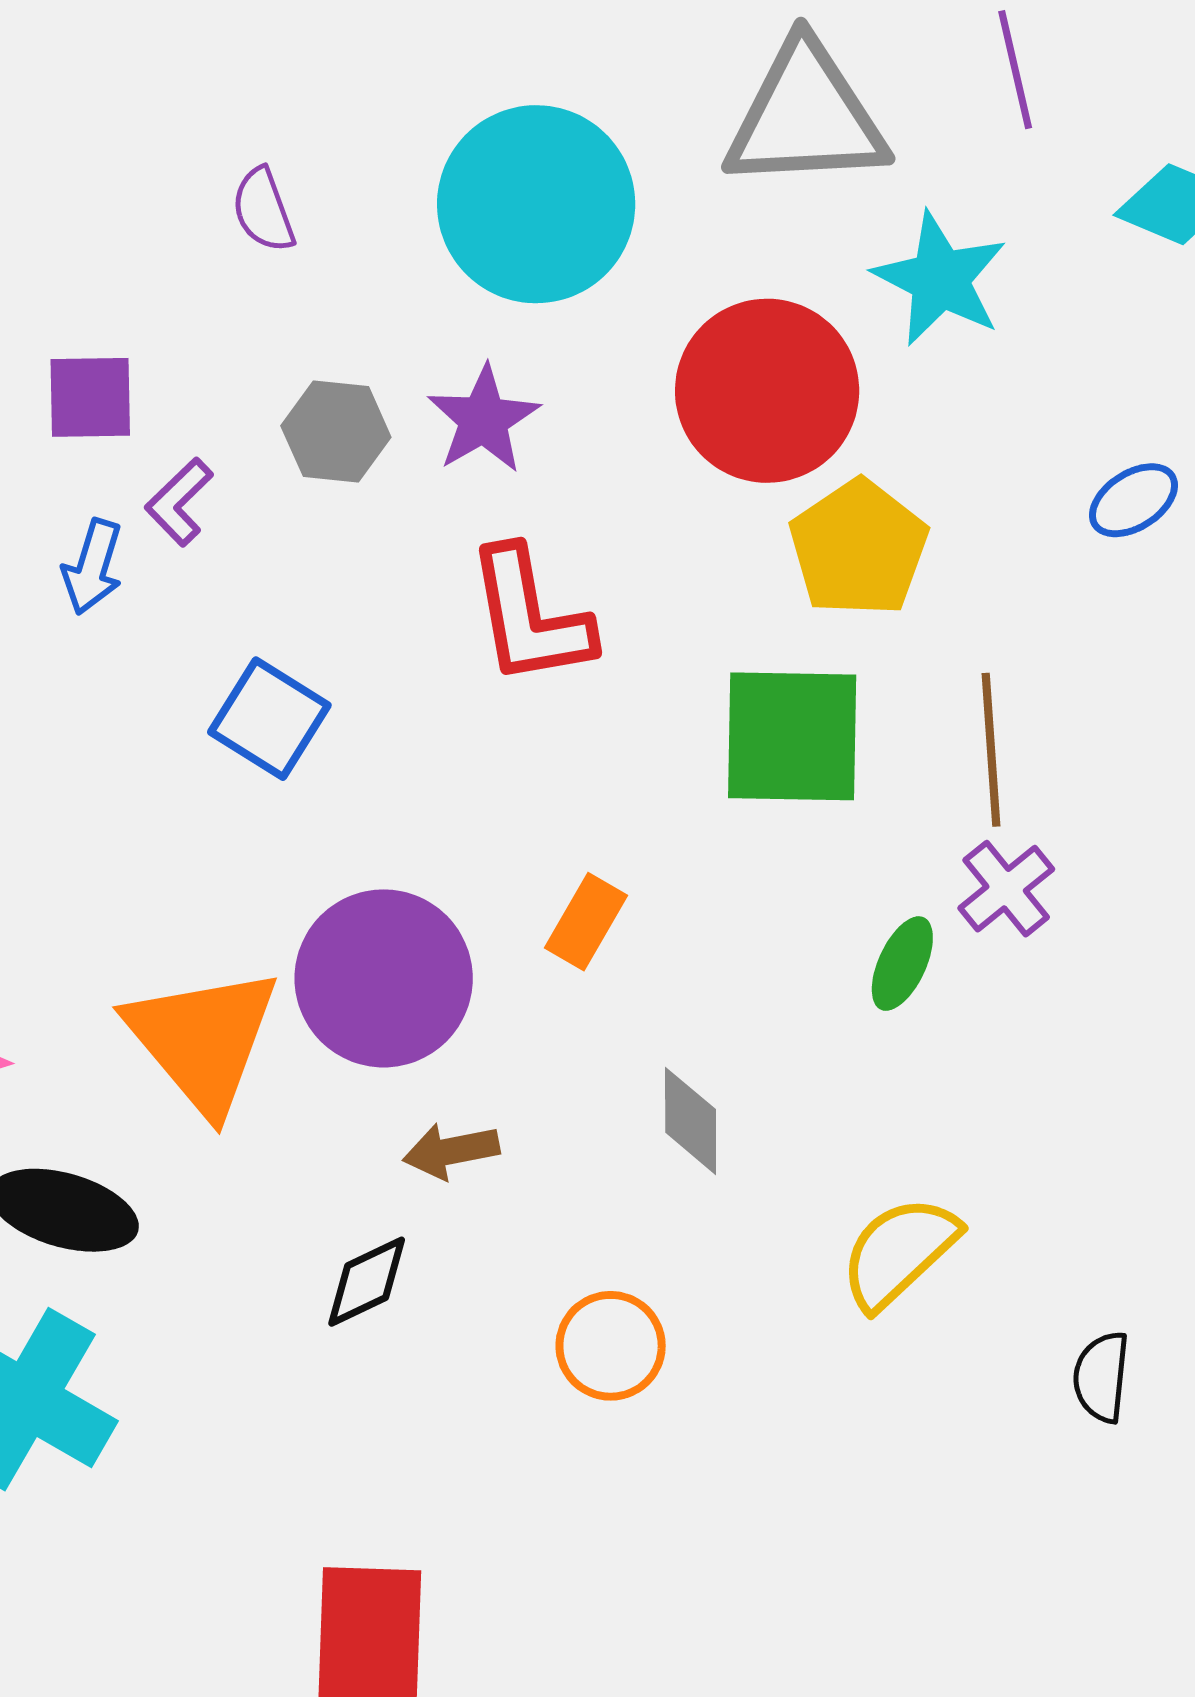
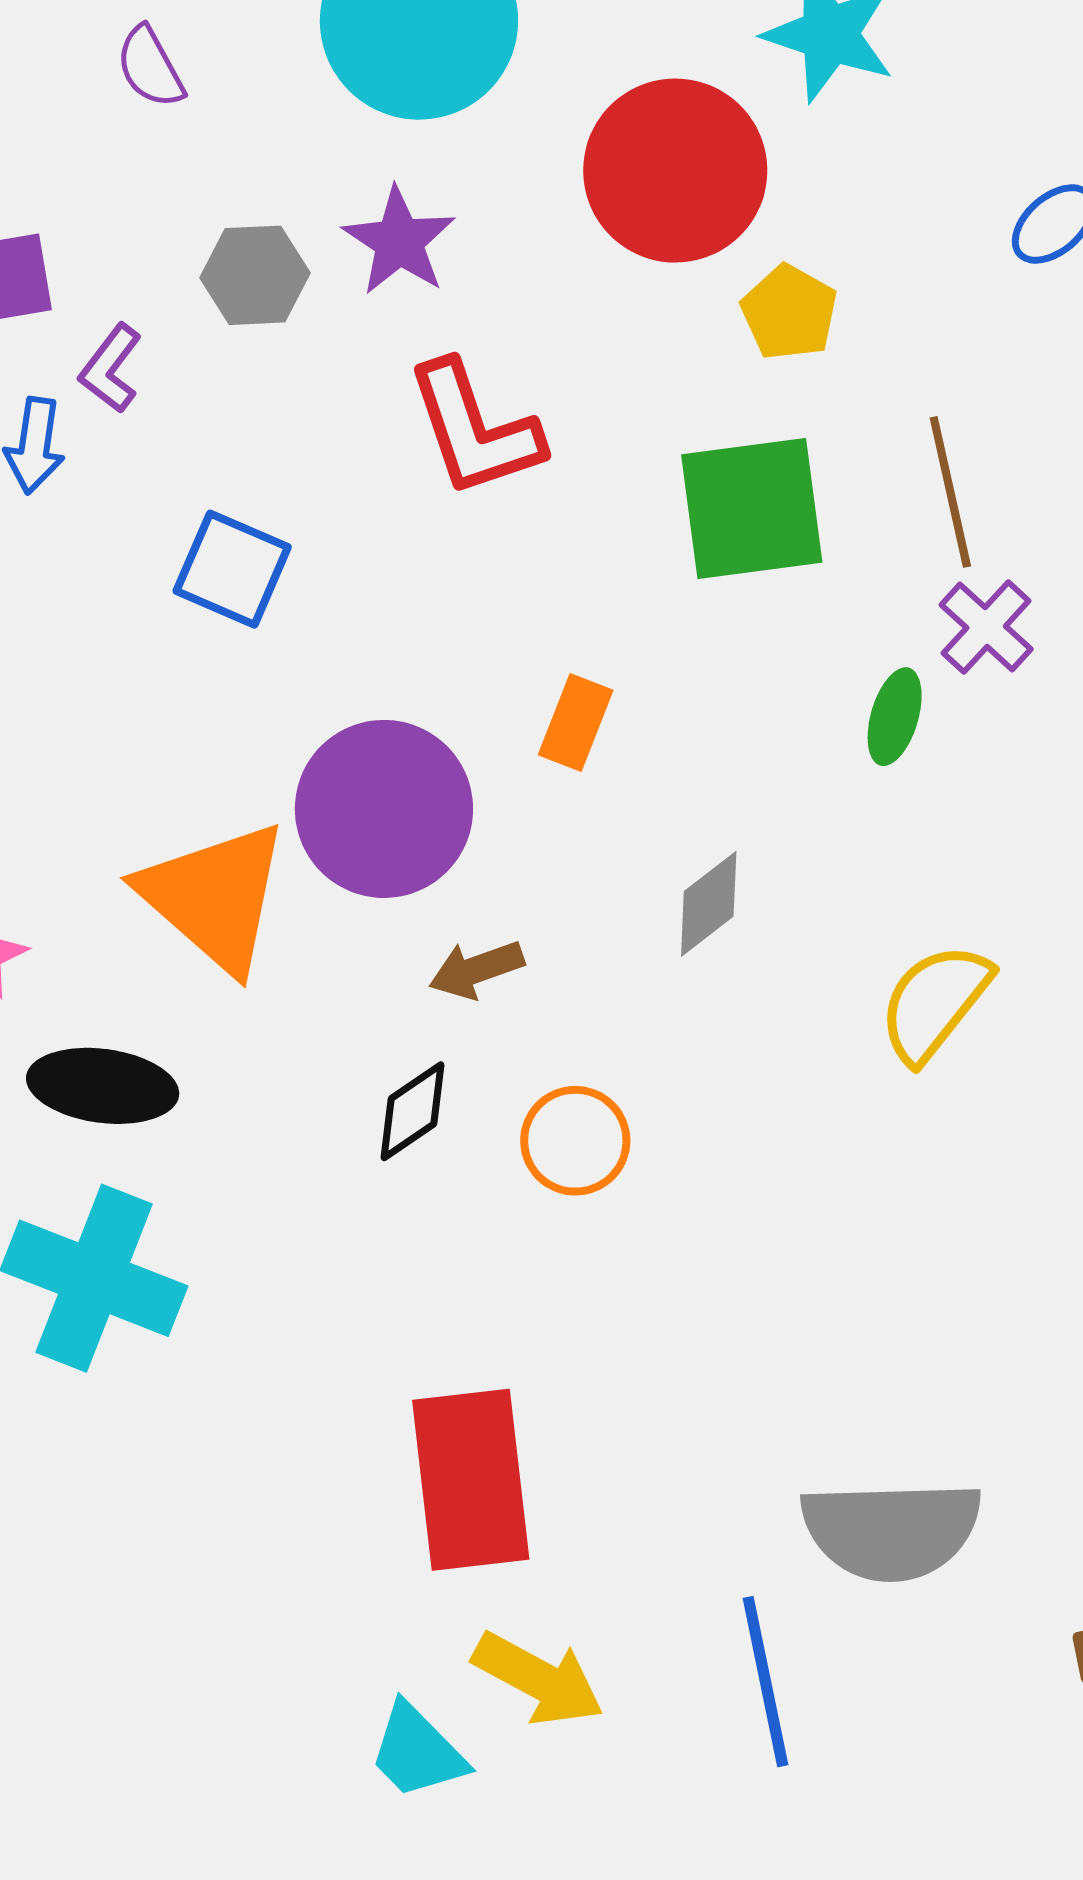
yellow pentagon: (859, 548) -> (789, 312), size x0.7
gray diamond: (691, 1121) -> (709, 904), turned 61
orange circle: (611, 1346) -> (575, 1141), moved

